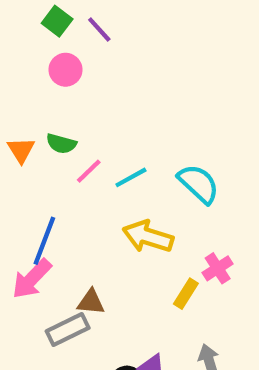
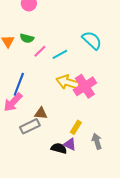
cyan semicircle: (199, 184) -> (92, 40), moved
pink cross: (218, 268) -> (85, 86), moved, size x1.6
yellow rectangle: (186, 294) -> (76, 127), moved

